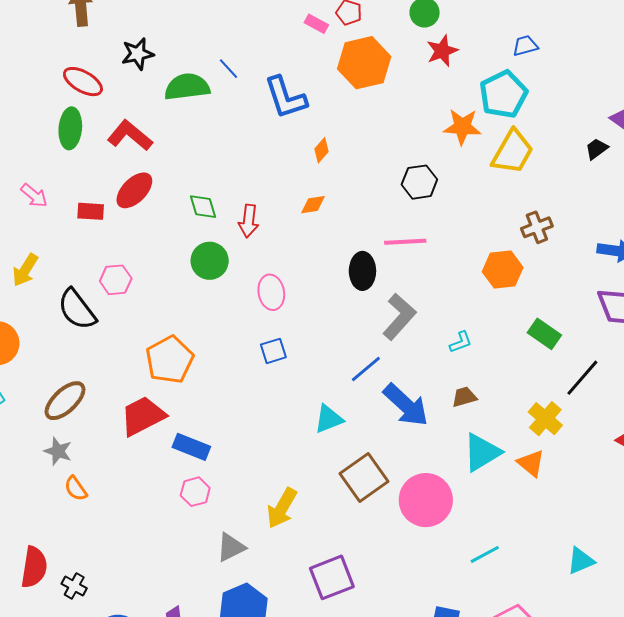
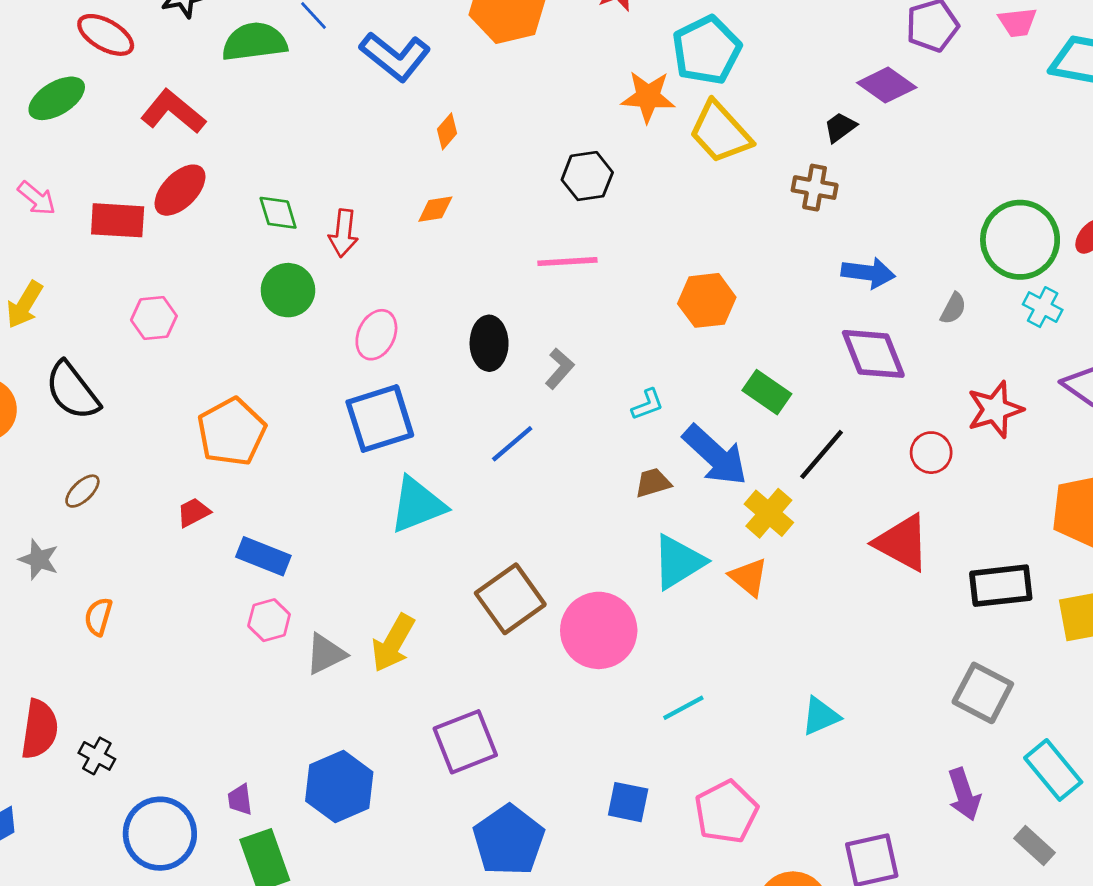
blue L-shape: (285, 98) -> (395, 56), turned -33
green ellipse: (70, 128) -> (57, 98), moved, turned 54
yellow trapezoid: (513, 152) -> (720, 132), turned 108
red rectangle: (91, 211) -> (118, 220), size x1.4
brown cross: (537, 227) -> (815, 188), moved, turned 32
black ellipse: (362, 271) -> (489, 343), moved
pink ellipse: (271, 292) -> (376, 335), turned 36
black semicircle: (77, 309) -> (72, 391), moved
gray L-shape: (399, 317) -> (560, 369), size x0.6
blue square: (273, 351) -> (380, 419), size x1.8
brown ellipse: (65, 401) -> (82, 491), size x0.6
blue arrow: (406, 405) -> (715, 455), moved
red trapezoid: (143, 416) -> (194, 512), size x0.5
cyan triangle: (329, 419) -> (417, 505), moved, size x1.4
gray star: (58, 451) -> (39, 559), moved
orange semicircle: (76, 489) -> (98, 617), turned 52
gray triangle: (231, 547) -> (326, 654), moved

